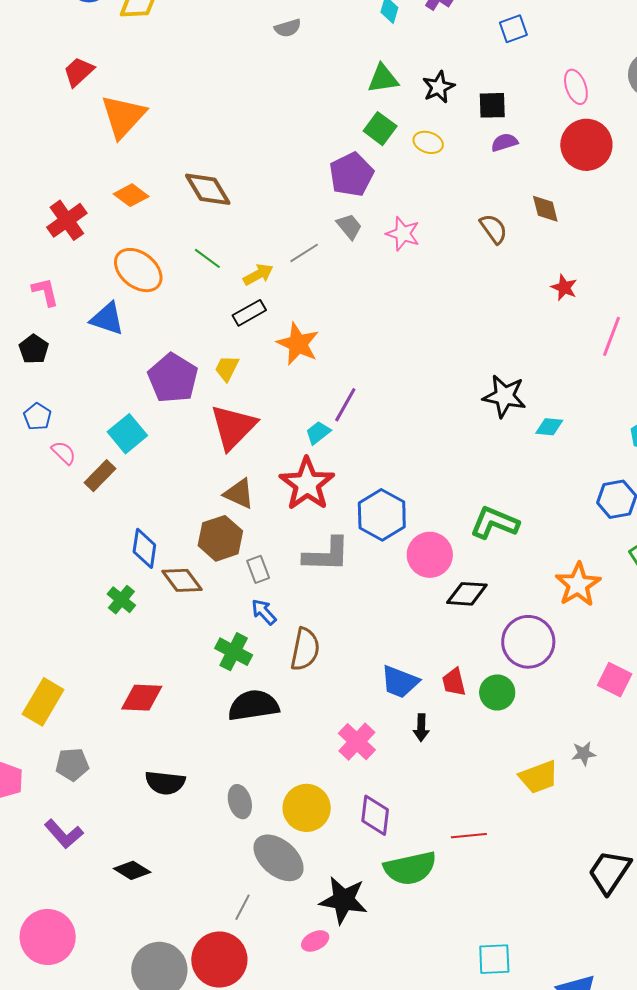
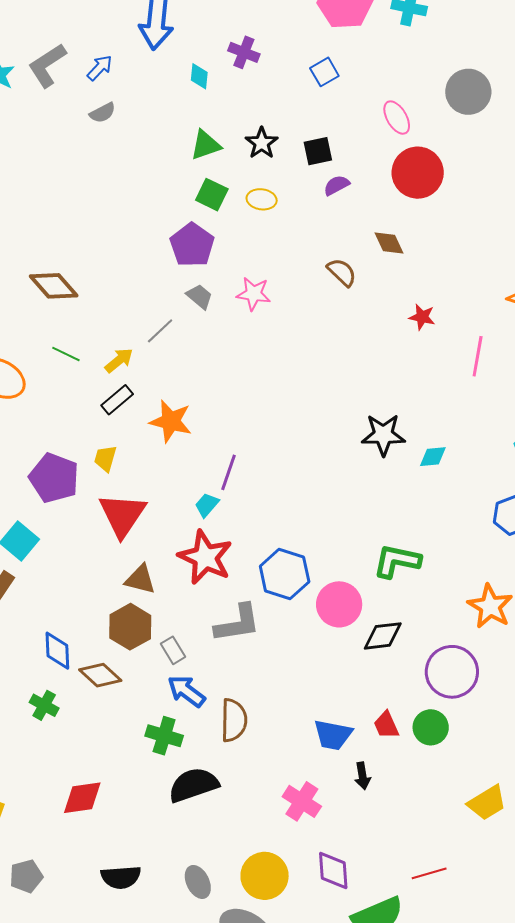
blue arrow: (264, 612) -> (186, 691), size x1.4

